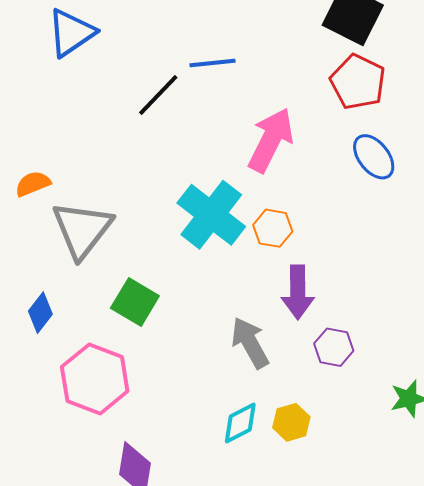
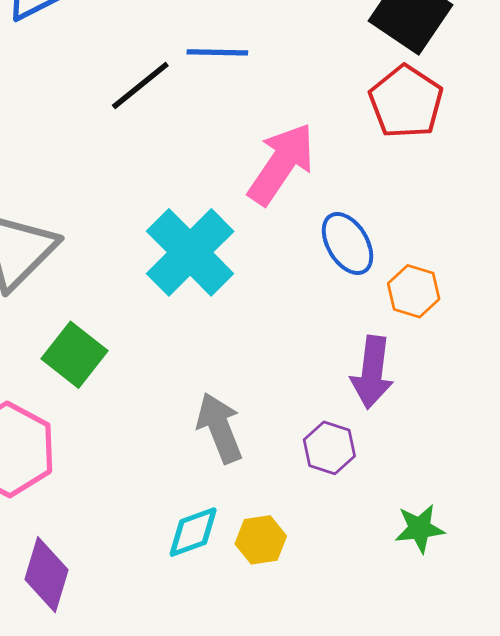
blue ellipse: (374, 157) -> (348, 244), moved
orange hexagon: (273, 228) -> (414, 291), moved
purple arrow: (298, 292) -> (372, 372), moved

